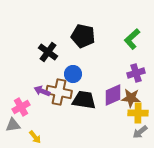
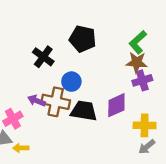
brown star: (131, 98) -> (137, 62), moved
yellow arrow: (35, 137) -> (21, 148), moved, turned 128

